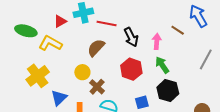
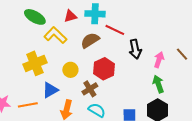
brown semicircle: (96, 48) -> (90, 40), moved
red hexagon: (131, 69) -> (104, 69), moved
yellow circle: (82, 72) -> (70, 70), moved

